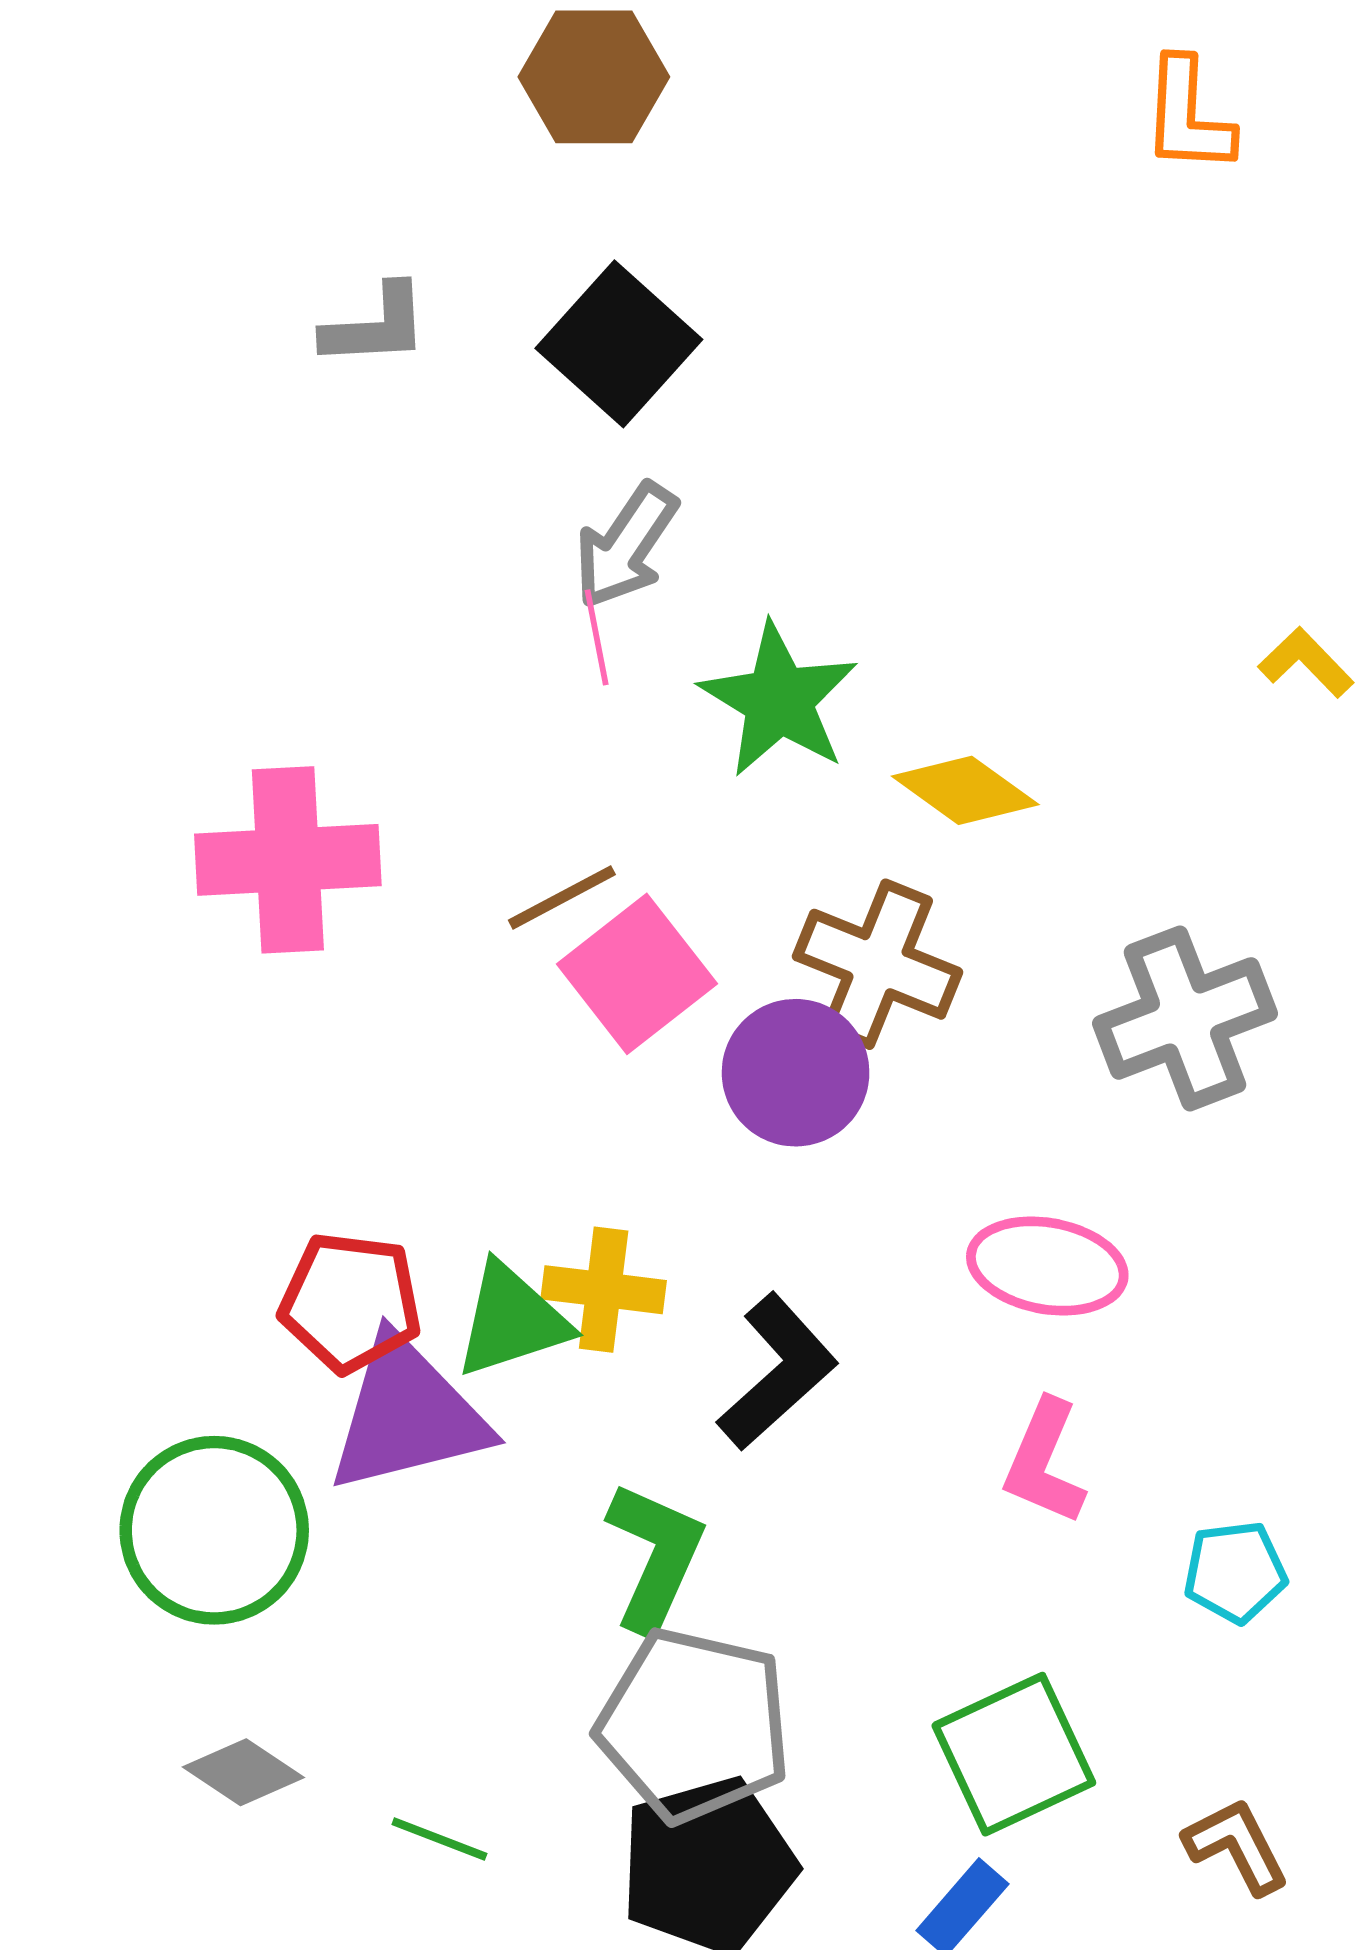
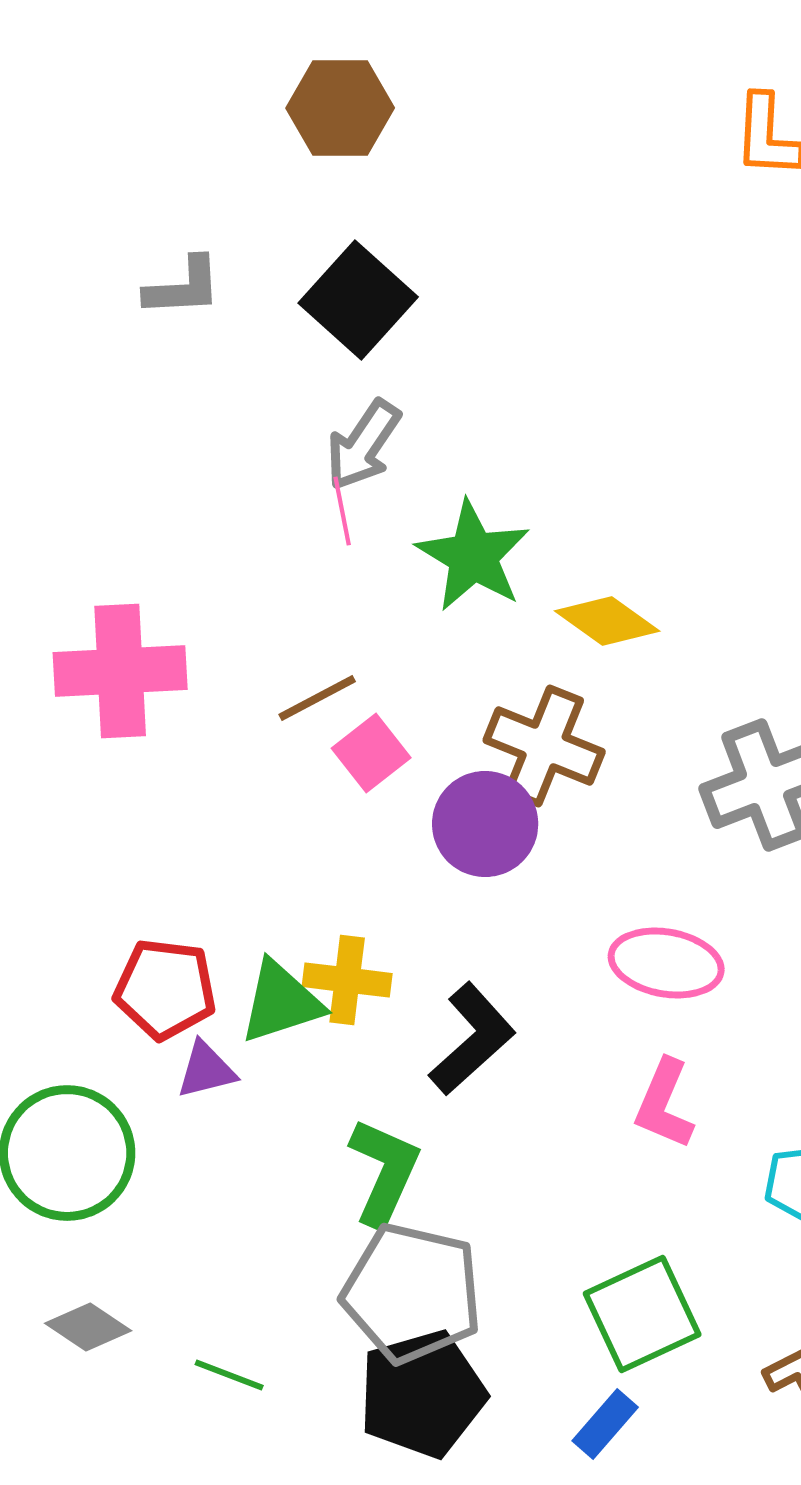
pink square: (637, 974) -> (371, 753), size x0.7
purple triangle: (408, 1415) -> (206, 1070), size x0.5

